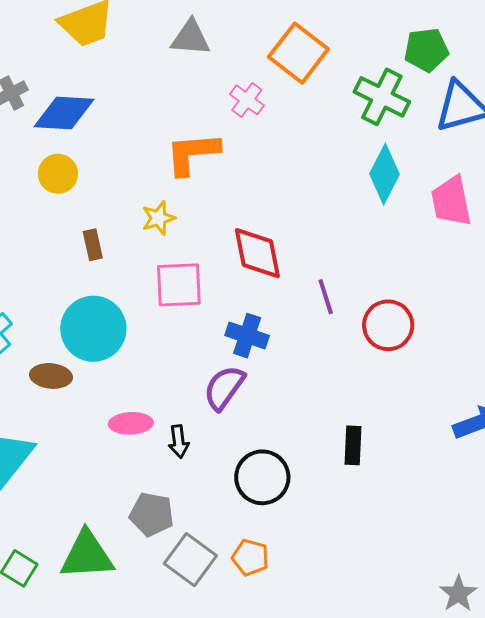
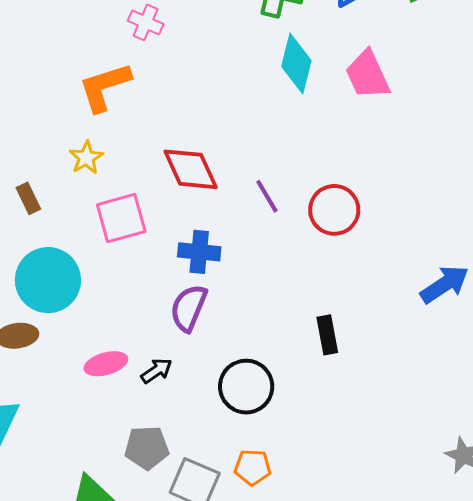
black arrow: (179, 442) -> (157, 371), turned -104

